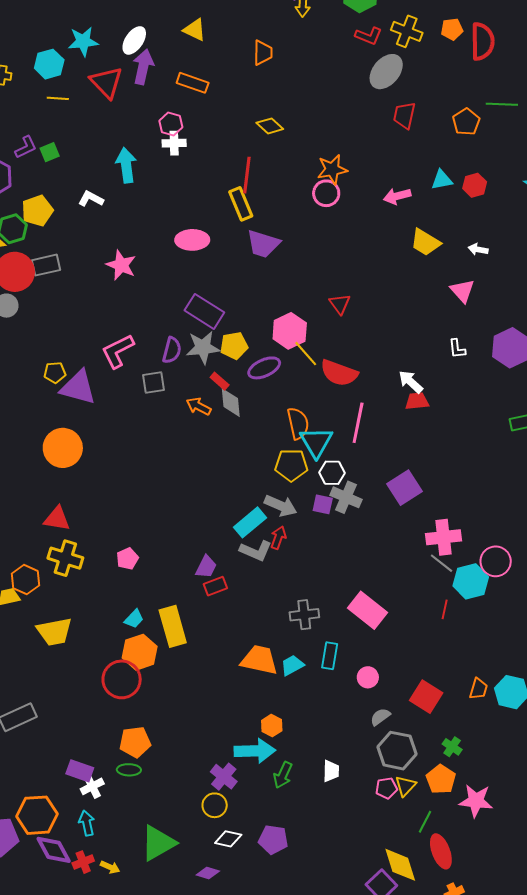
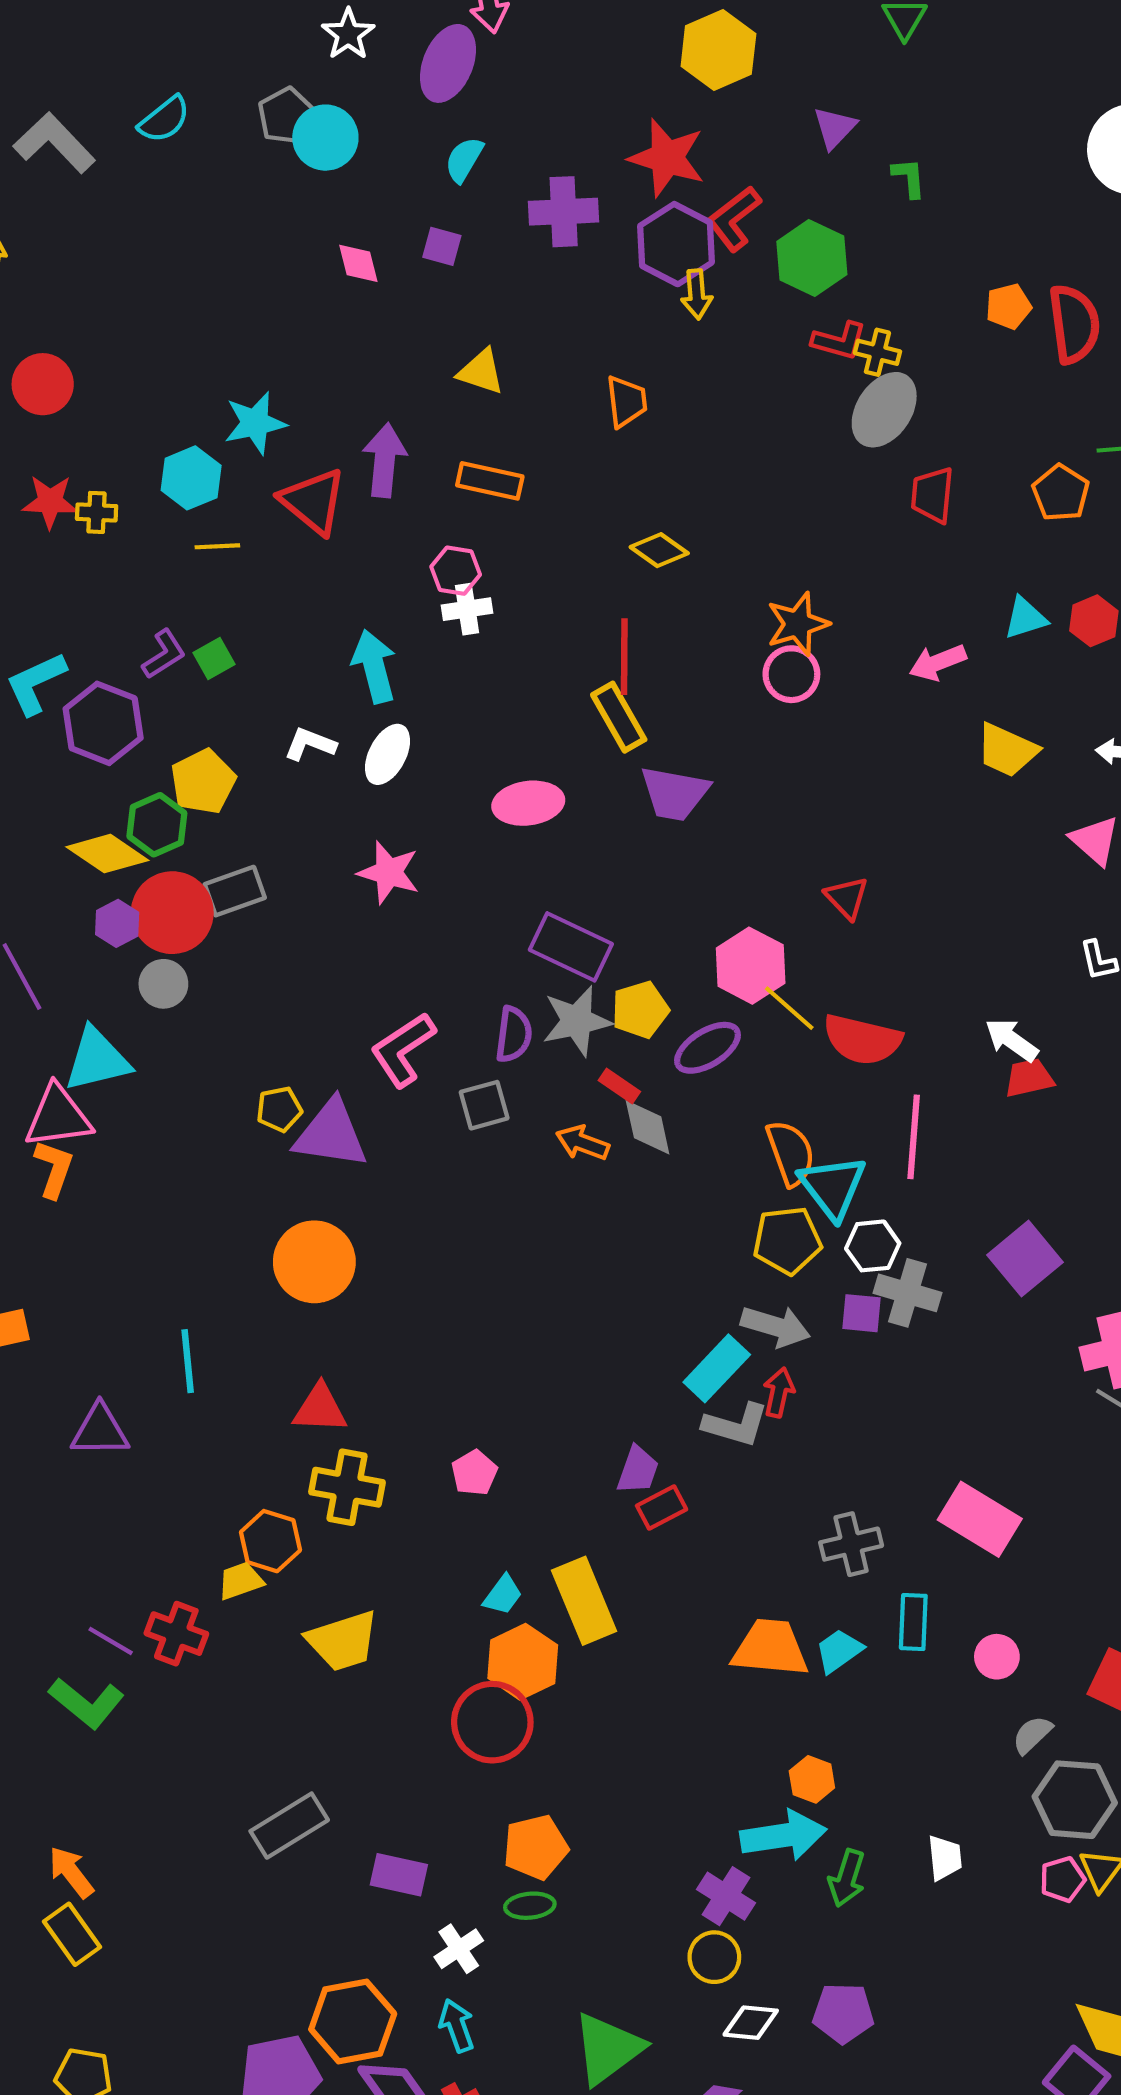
yellow cross: (407, 31) -> (877, 352), moved, size x0.7
white ellipse: (134, 40) -> (387, 754), moved
purple rectangle: (80, 771) -> (399, 1875), moved

